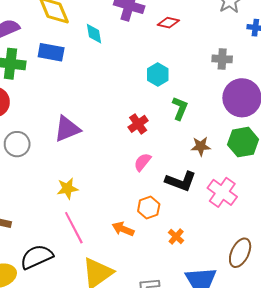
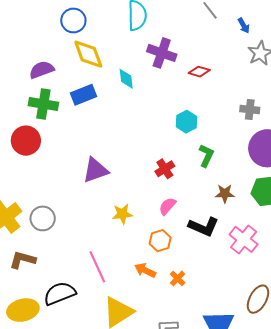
blue rectangle: (51, 52) -> (83, 95), turned -35
gray circle: (17, 144) -> (43, 218), moved
yellow star: (67, 188) -> (122, 214), moved
orange hexagon: (149, 208) -> (160, 241), moved
orange cross: (176, 236) -> (178, 278), moved

